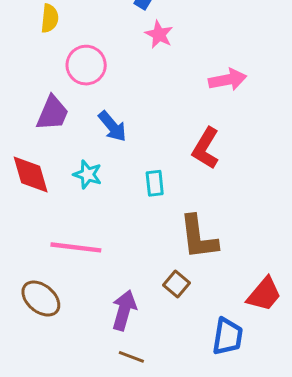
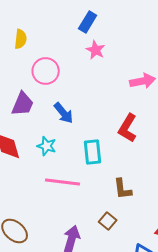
cyan rectangle: (155, 183) -> (93, 152), size x1.4
brown L-shape: (198, 237) -> (123, 189), size x0.7
pink line: (76, 247) -> (63, 182), moved

